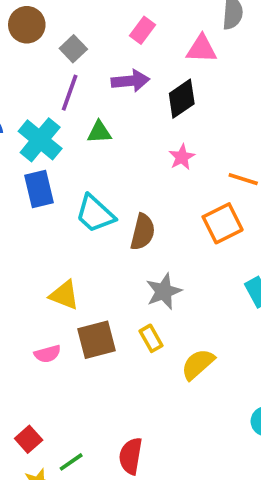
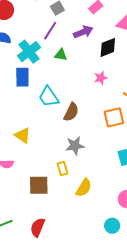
purple arrow: (130, 81) -> (83, 32), turned -30
brown square: (97, 340) -> (39, 185), moved
yellow semicircle: (198, 364) -> (84, 188), turned 150

